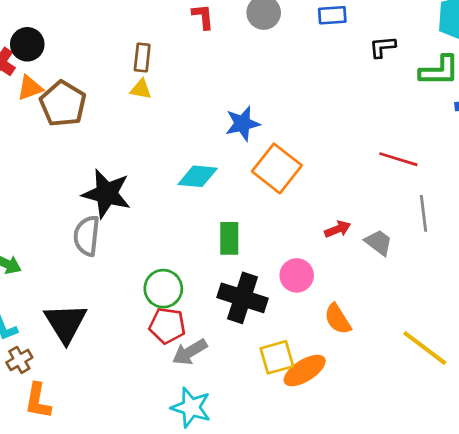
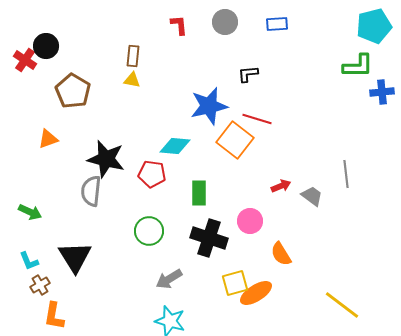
black L-shape: (383, 47) -> (248, 74), moved
orange triangle: (30, 88) -> (48, 139), moved
blue star: (243, 124) -> (209, 106), size x1.4
red line: (398, 159) -> (257, 119), moved
red pentagon: (167, 326) -> (152, 174), moved
yellow line: (425, 348) -> (342, 305), moved

